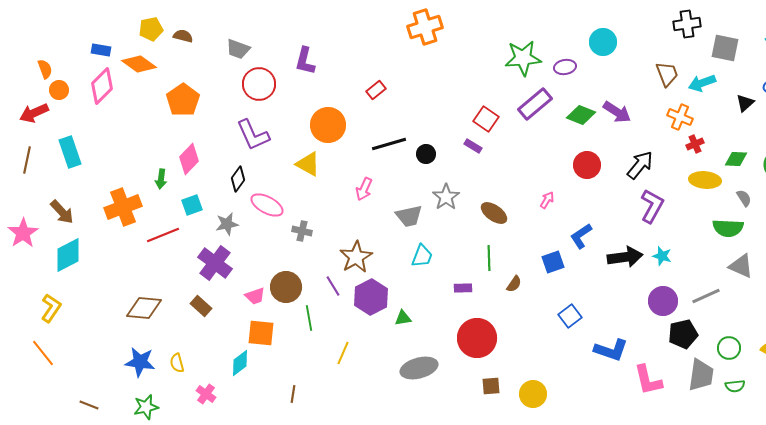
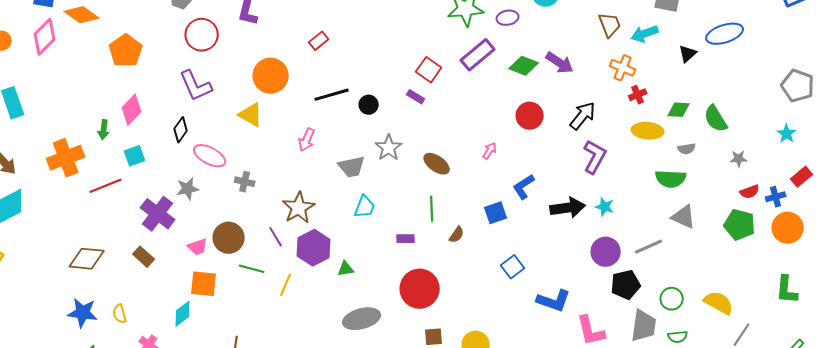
gray semicircle: (744, 198) -> (687, 149), turned 114
gray star: (227, 224) -> (188, 189), moved
green line: (309, 318) -> (252, 269), turned -65
yellow line: (343, 353) -> (286, 285), moved

